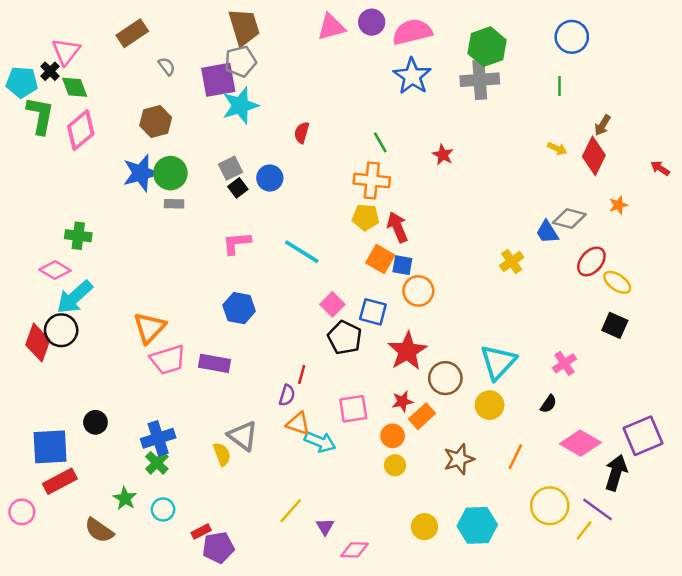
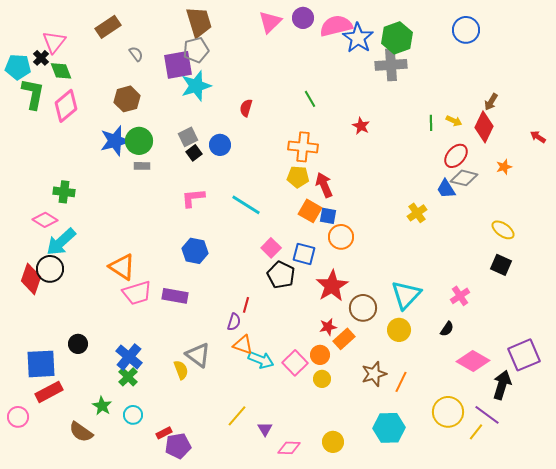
pink triangle: (331, 27) -> (270, 22), turned -30
blue star: (412, 76) -> (358, 38), moved
green line: (560, 86) -> (431, 123), moved
green line: (380, 142) -> (310, 99), moved
red ellipse: (591, 261) -> (456, 156), moved
orange triangle: (149, 328) -> (122, 267), turned -40
pink square: (353, 409) -> (295, 363), moved, turned -35
blue cross: (158, 438) -> (129, 357), turned -32
orange line: (515, 457) -> (401, 382), moved
yellow circle: (424, 527) -> (333, 442), moved

